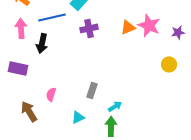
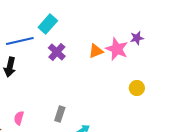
purple cross: (89, 28) -> (57, 52), turned -36
purple star: (178, 32) -> (137, 38), moved

